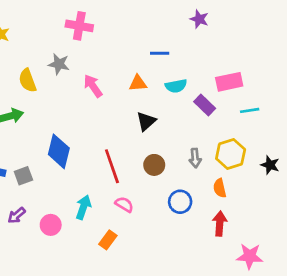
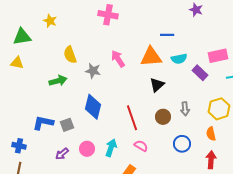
gray star: (59, 64) -> (93, 71), moved
orange triangle: (138, 83) -> (151, 57), size x1.6
gray arrow: (195, 158) -> (185, 109), moved
pink circle: (51, 225) -> (87, 149), moved

